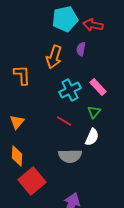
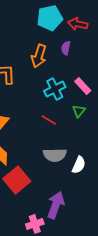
white semicircle: (92, 137) -> (79, 165), moved

